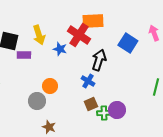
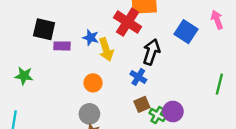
yellow arrow: (39, 35) -> (106, 49), moved
blue star: (60, 49) -> (91, 38), moved
gray circle: (37, 101) -> (89, 114), moved
green cross: (104, 113) -> (157, 115), turned 32

